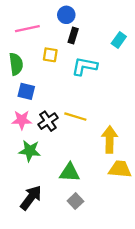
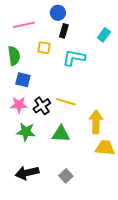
green triangle: (70, 173) -> (61, 134), moved
black arrow: (31, 198) -> (27, 173), turned -140

